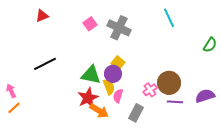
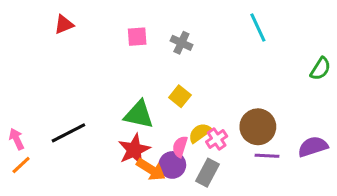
pink square: (90, 24) -> (137, 37), turned 32
gray cross: (119, 28) -> (181, 43), size x0.6
black line: (45, 64) -> (68, 133), moved
purple circle: (113, 74) -> (172, 165), moved
yellow semicircle: (109, 87) -> (200, 133), moved, turned -105
pink cross: (150, 90) -> (217, 139), moved

